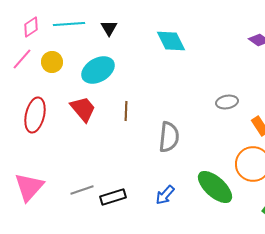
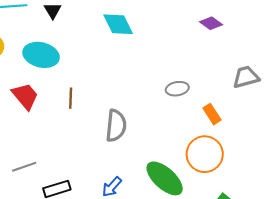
cyan ellipse: (98, 70) -> (41, 55), turned 44
gray line: (82, 190) -> (24, 167), moved

